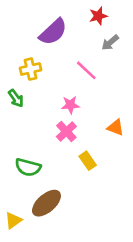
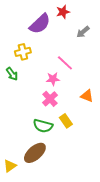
red star: (98, 16) -> (63, 12), moved
pink line: (86, 70) -> (65, 63), moved
green semicircle: (28, 167) -> (43, 126), moved

